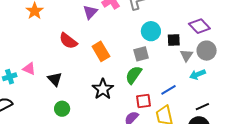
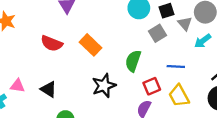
gray square: (141, 54) -> (157, 33), moved
black star: (103, 89) -> (104, 86), turned 30
blue line: (169, 90) -> (176, 67), turned 49

